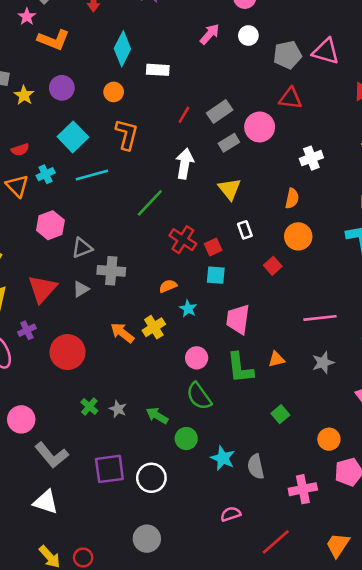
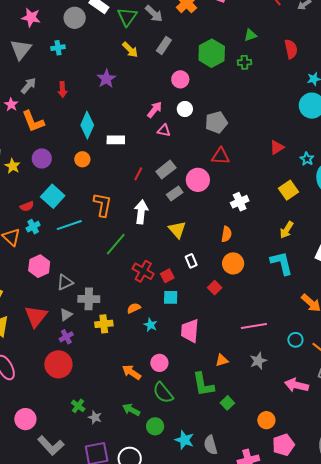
orange L-shape: (53, 40) -> (33, 121), turned 50
pink triangle: (326, 51) -> (164, 130), moved, size x0.6
orange L-shape: (127, 134) -> (103, 205), moved
red semicircle: (20, 150) -> (27, 206), moved
yellow cross: (154, 327) -> (104, 324), moved, turned 30
purple cross: (27, 330) -> (66, 337), moved
orange arrow: (122, 333) -> (132, 372), moved
green L-shape: (240, 368) -> (203, 384), moved
gray star: (118, 409) -> (95, 417), moved

